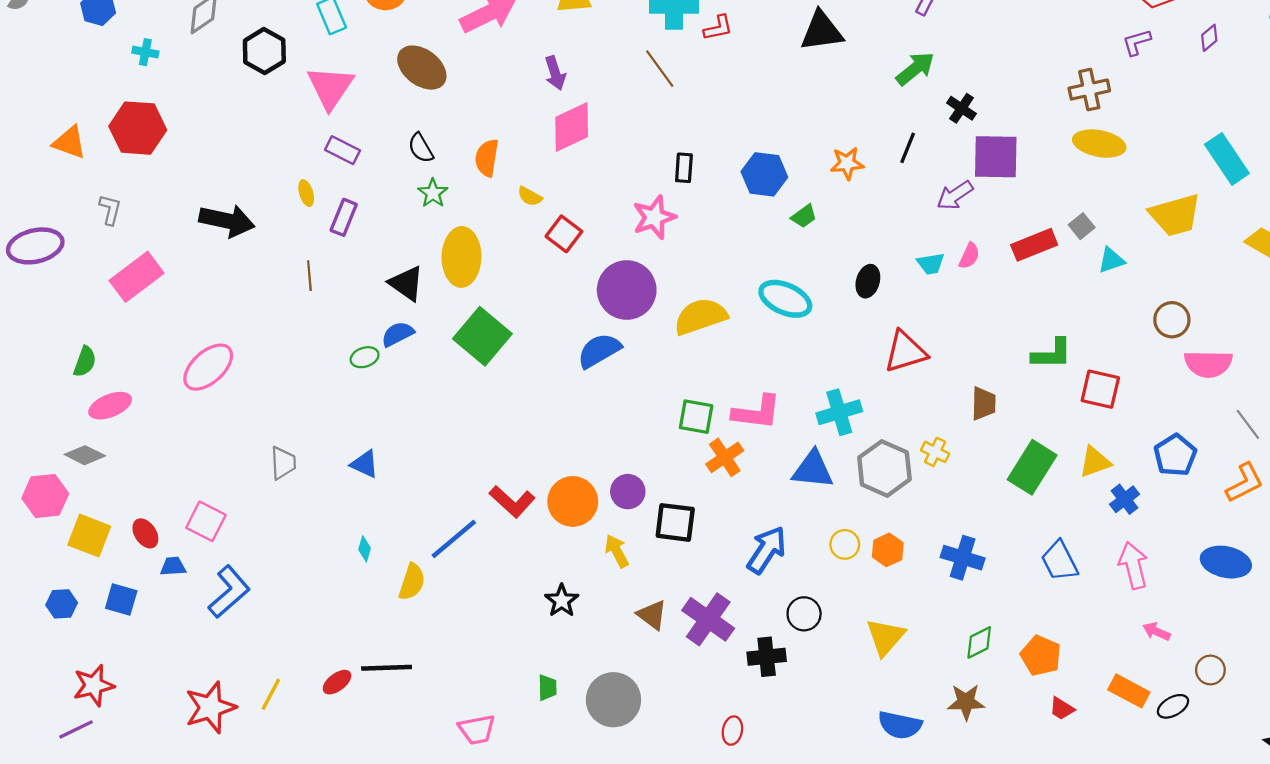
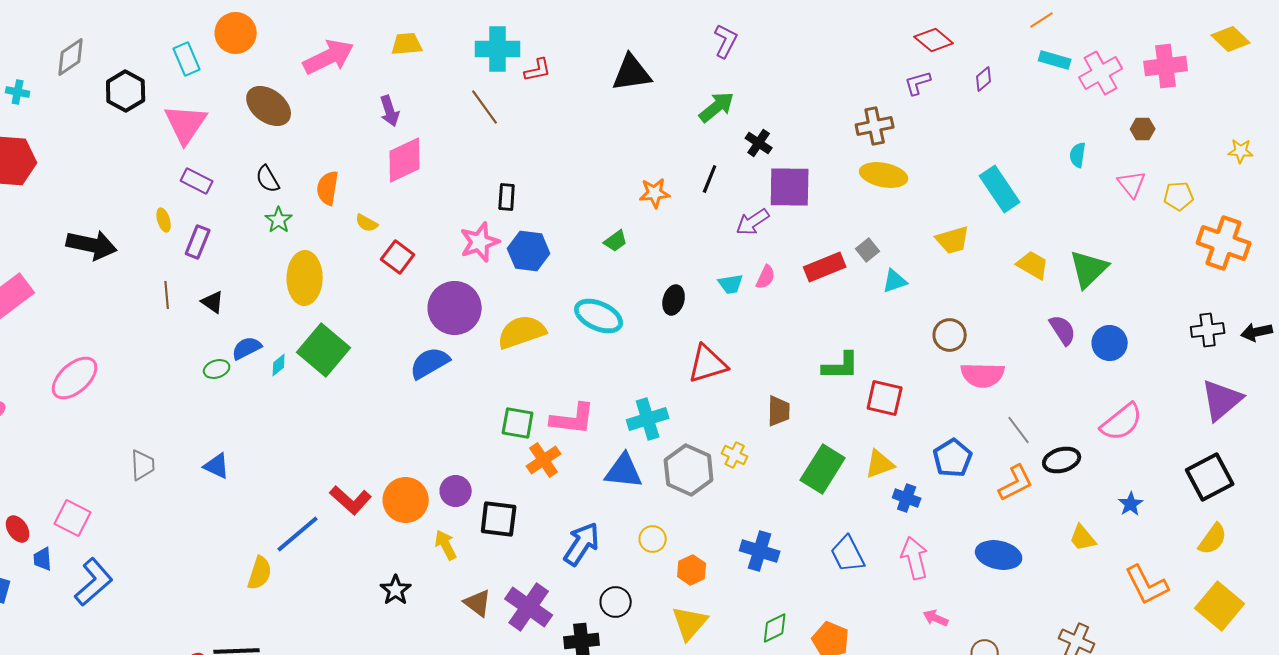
blue hexagon: (764, 174) -> (529, 251), moved
yellow trapezoid: (1175, 215) -> (953, 240), size x0.7
black triangle: (406, 283) -> (213, 302), moved, size x0.7
blue cross: (1125, 499) -> (907, 498), turned -32
cyan diamond: (365, 549) -> (279, 365), moved, turned 35
orange hexagon: (888, 550) -> (692, 570), moved
blue trapezoid: (173, 566) -> (43, 559), turned -90

